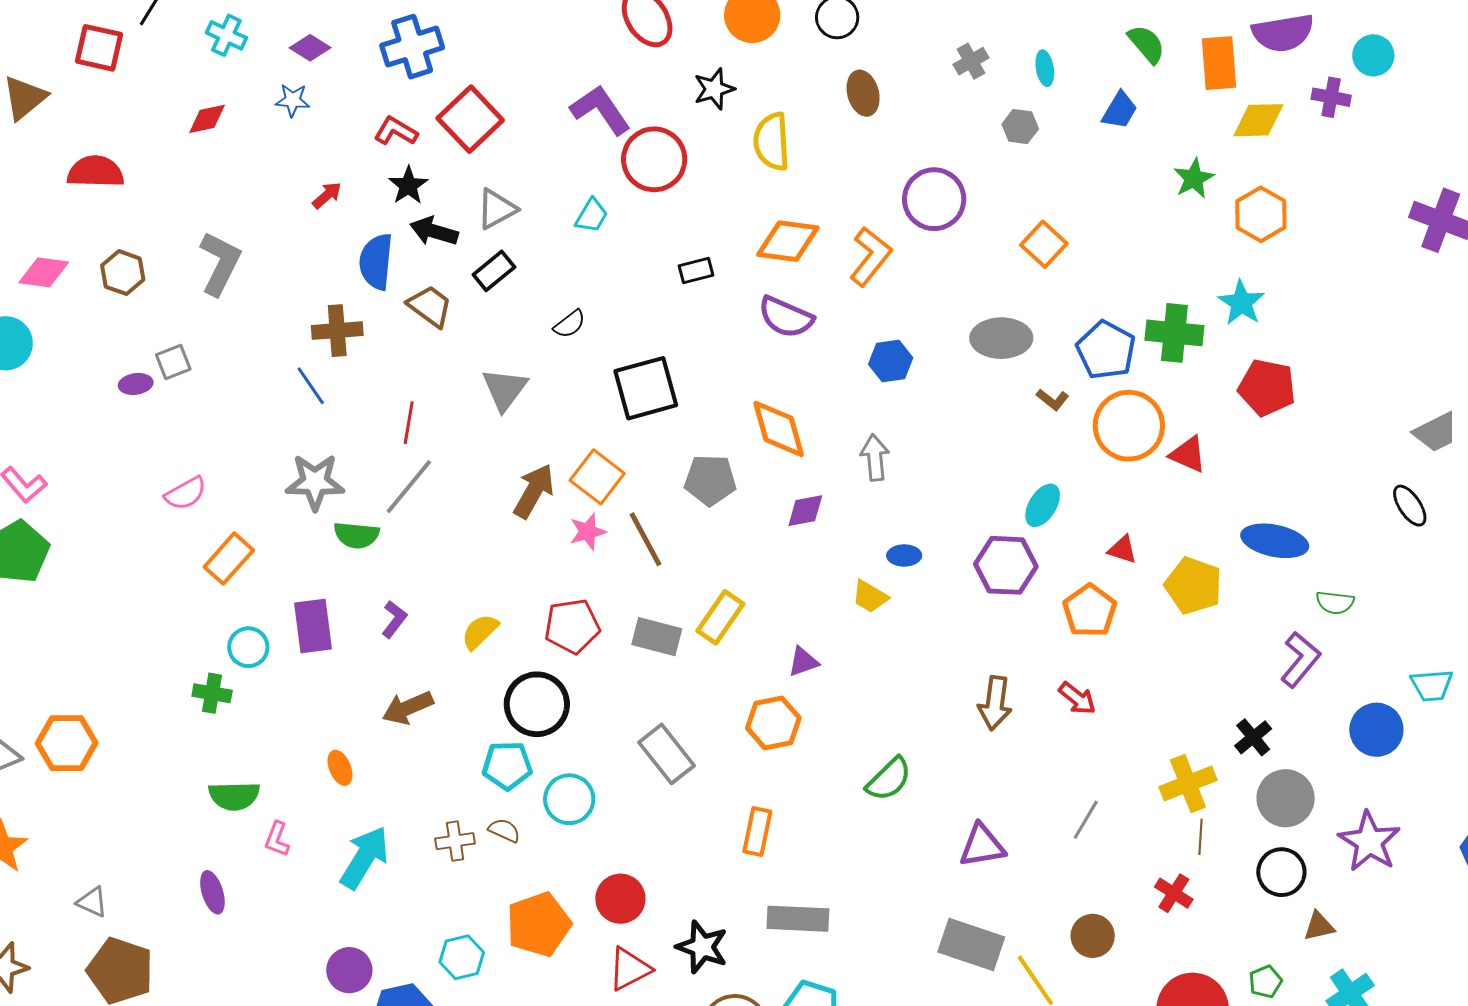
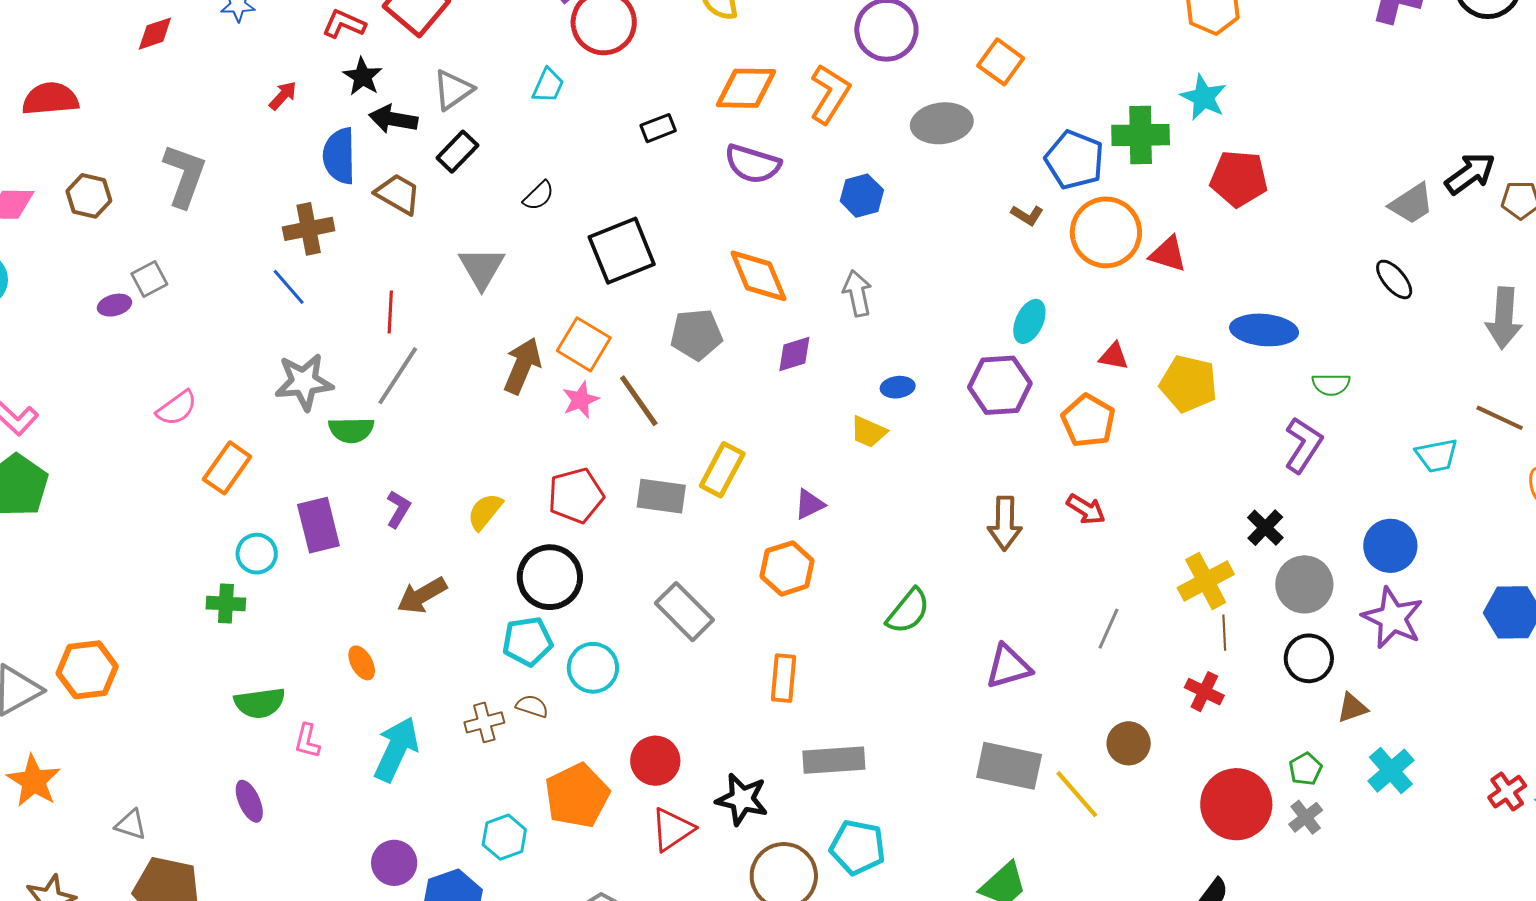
gray ellipse: (1001, 338) -> (942, 123), moved
blue circle: (1376, 730) -> (1390, 546), moved

